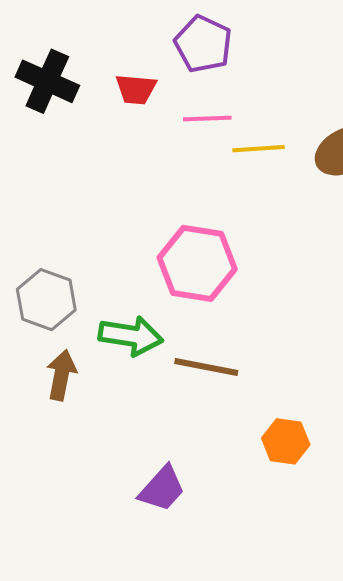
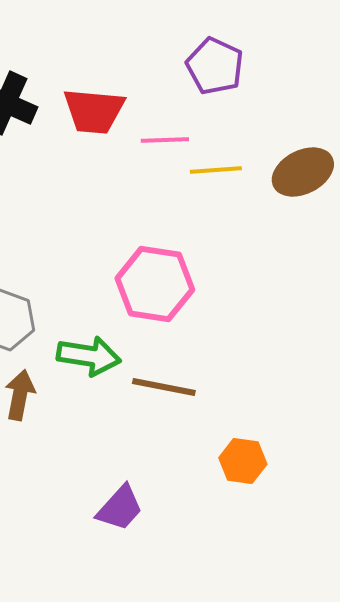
purple pentagon: (203, 44) -> (215, 66), moved
red trapezoid: (136, 89) -> (94, 111), size x1.5

